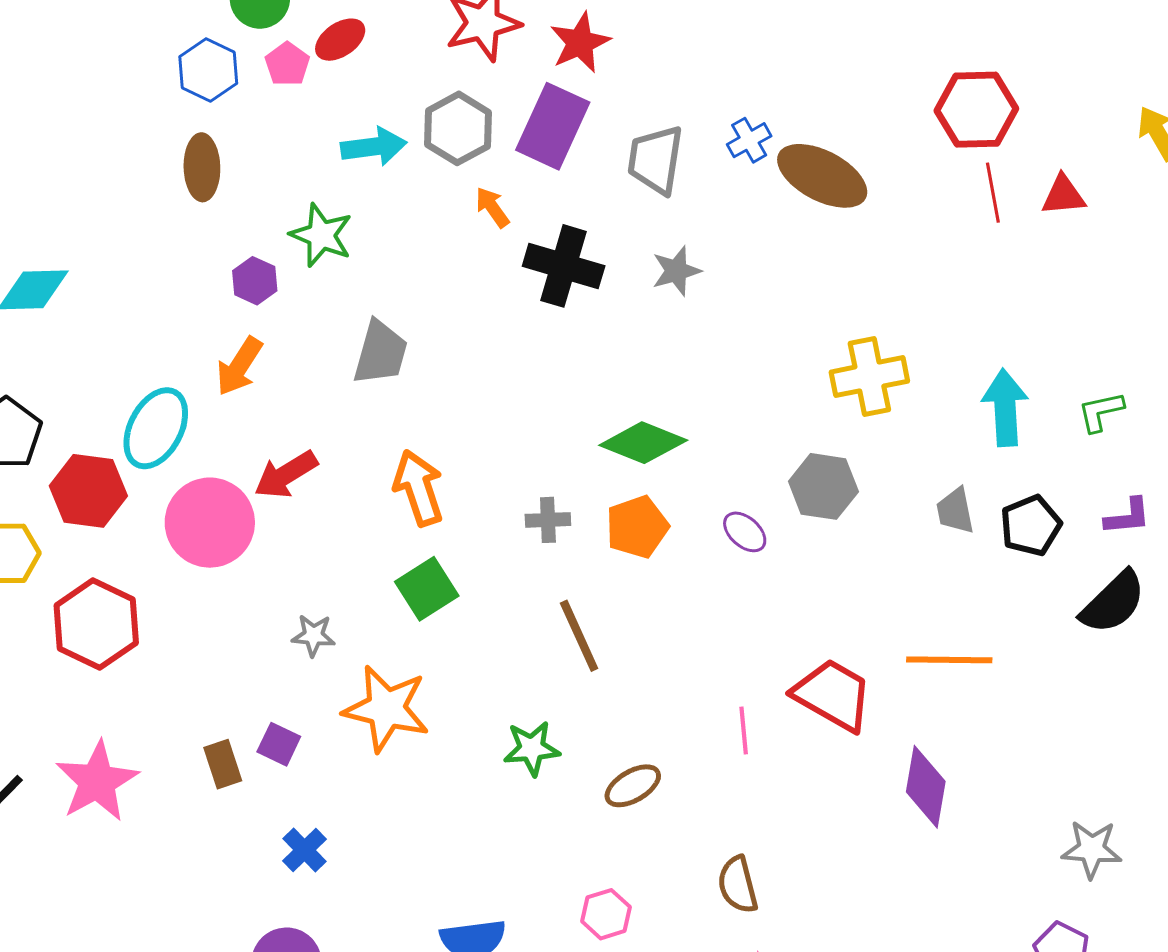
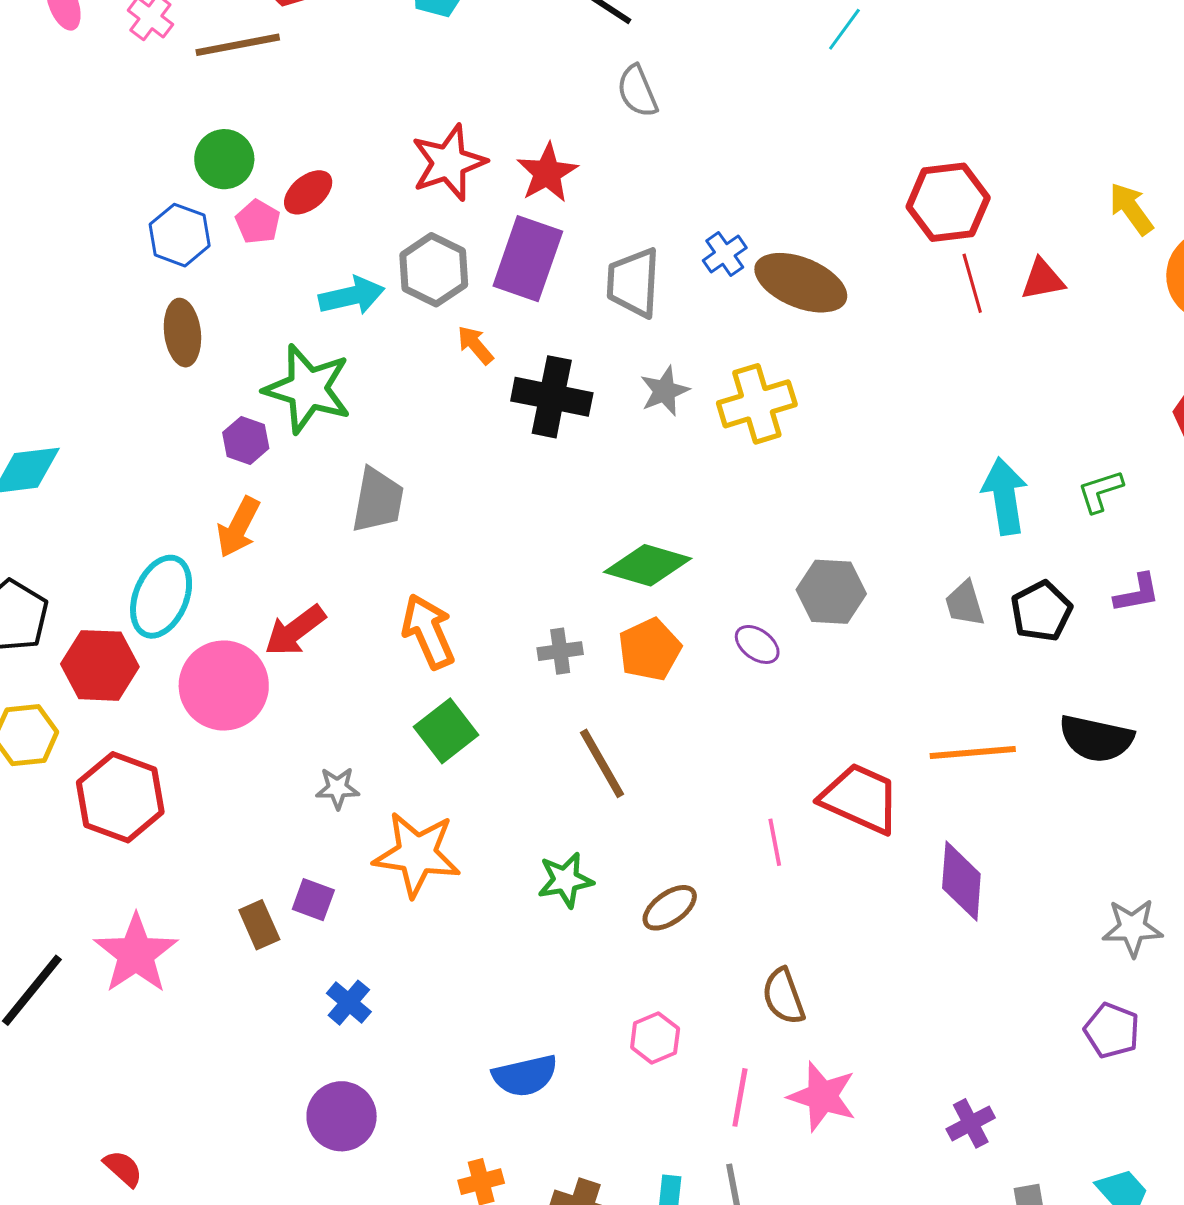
green star: (321, 235) -> (308, 389), size x1.4
yellow cross: (869, 377) -> (757, 404), moved
black semicircle: (1113, 602) -> (1096, 739), moved, turned 62

